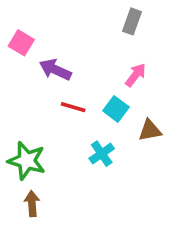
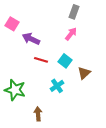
pink arrow: (136, 75) -> (71, 34), moved
brown triangle: (150, 130) -> (84, 73), turned -32
brown arrow: (32, 204) -> (38, 114), moved

